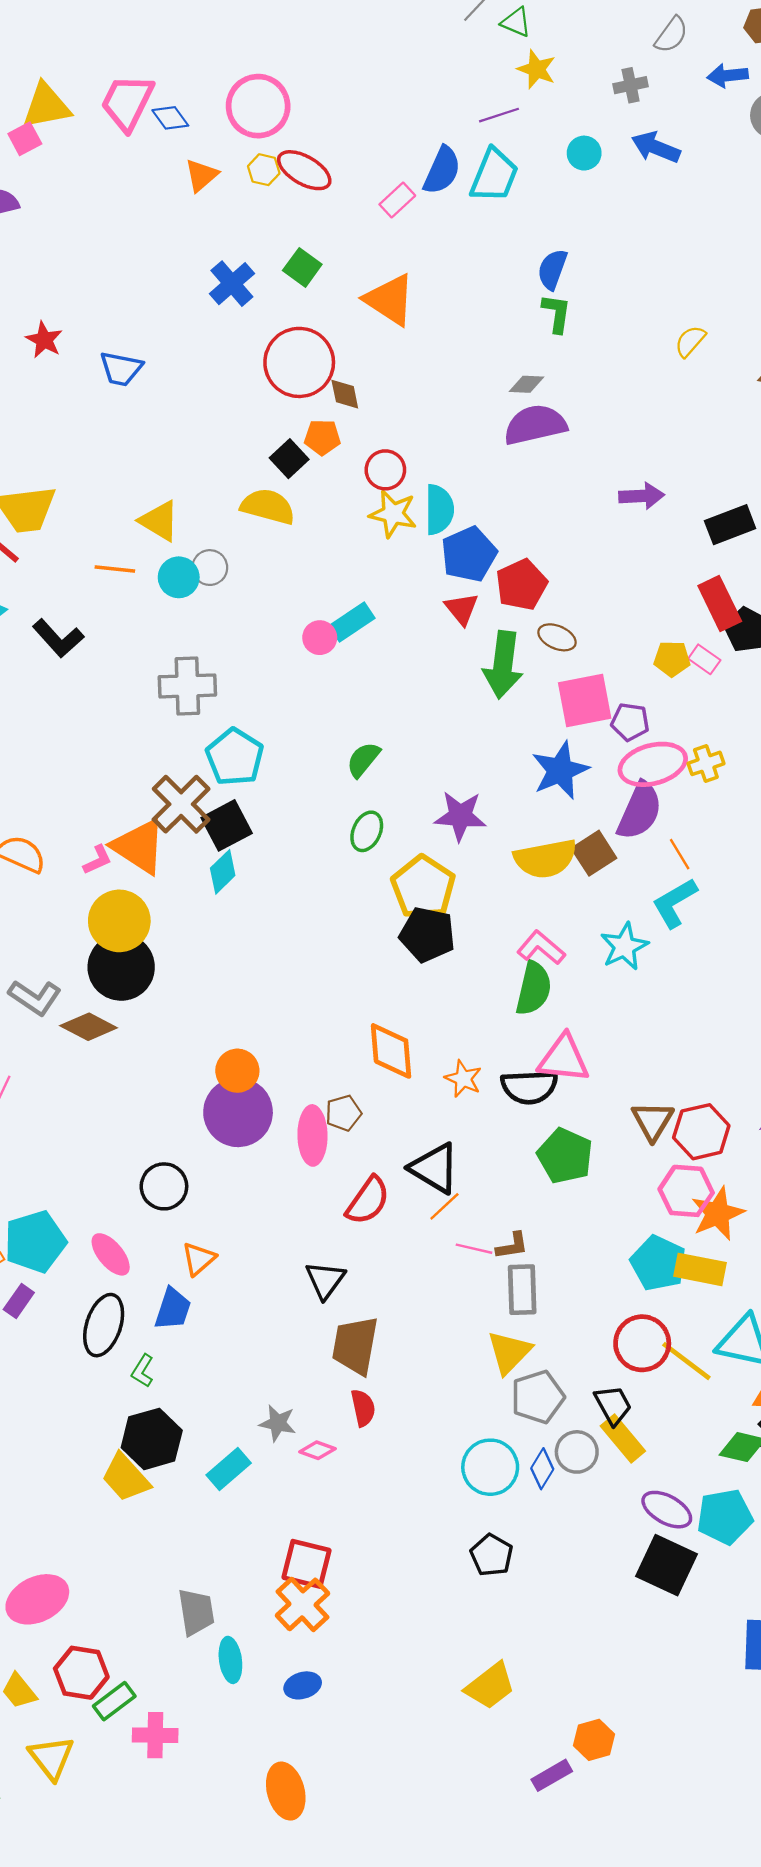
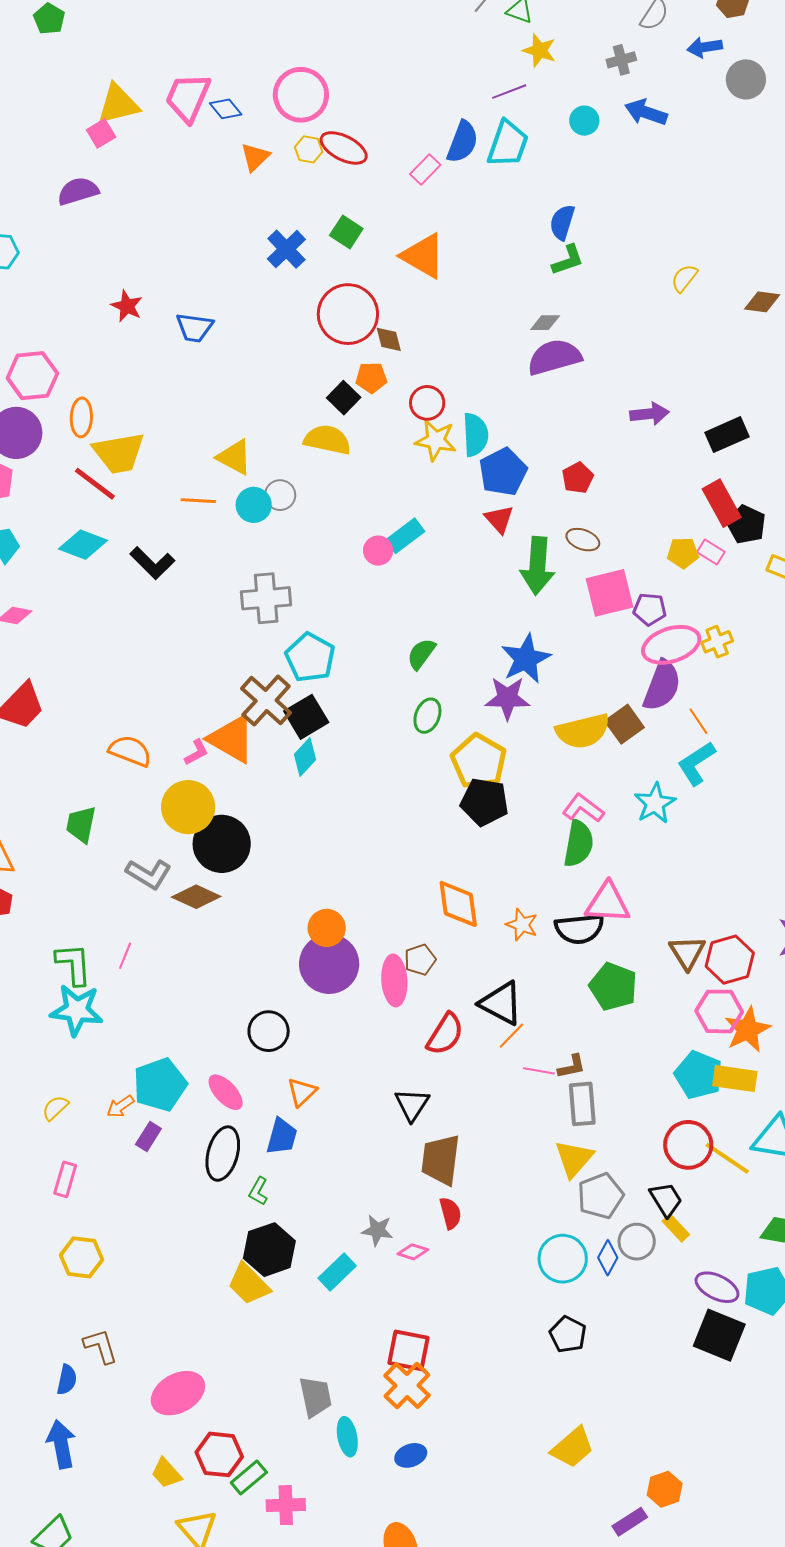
green L-shape: (557, 313) -> (568, 260), turned 66
red pentagon: (521, 585) -> (578, 478), moved, size x0.7
blue star: (560, 770) -> (526, 659), moved
yellow circle: (119, 921) -> (188, 807), moved
yellow rectangle: (623, 1438) -> (676, 1228), size x0.7

